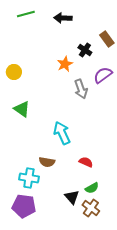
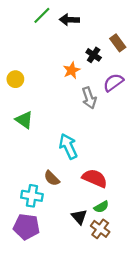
green line: (26, 14) -> (42, 15), moved, turned -30
brown semicircle: (47, 162) -> (52, 178), turned 35
red semicircle: (86, 162) -> (95, 178), size x1.6

